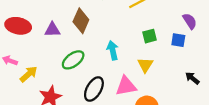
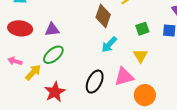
brown diamond: (81, 21) -> (103, 16), moved
cyan arrow: (113, 50) -> (109, 45), turned -120
green ellipse: (73, 60) -> (53, 55), moved

